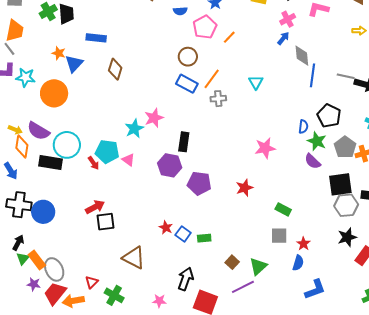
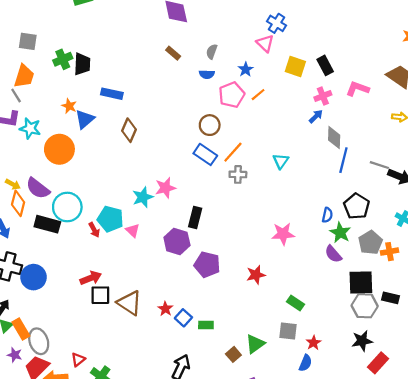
orange line: (229, 37) -> (258, 95), moved
brown triangle: (134, 258) -> (130, 303), moved
green triangle: (258, 266) -> (255, 344), moved

